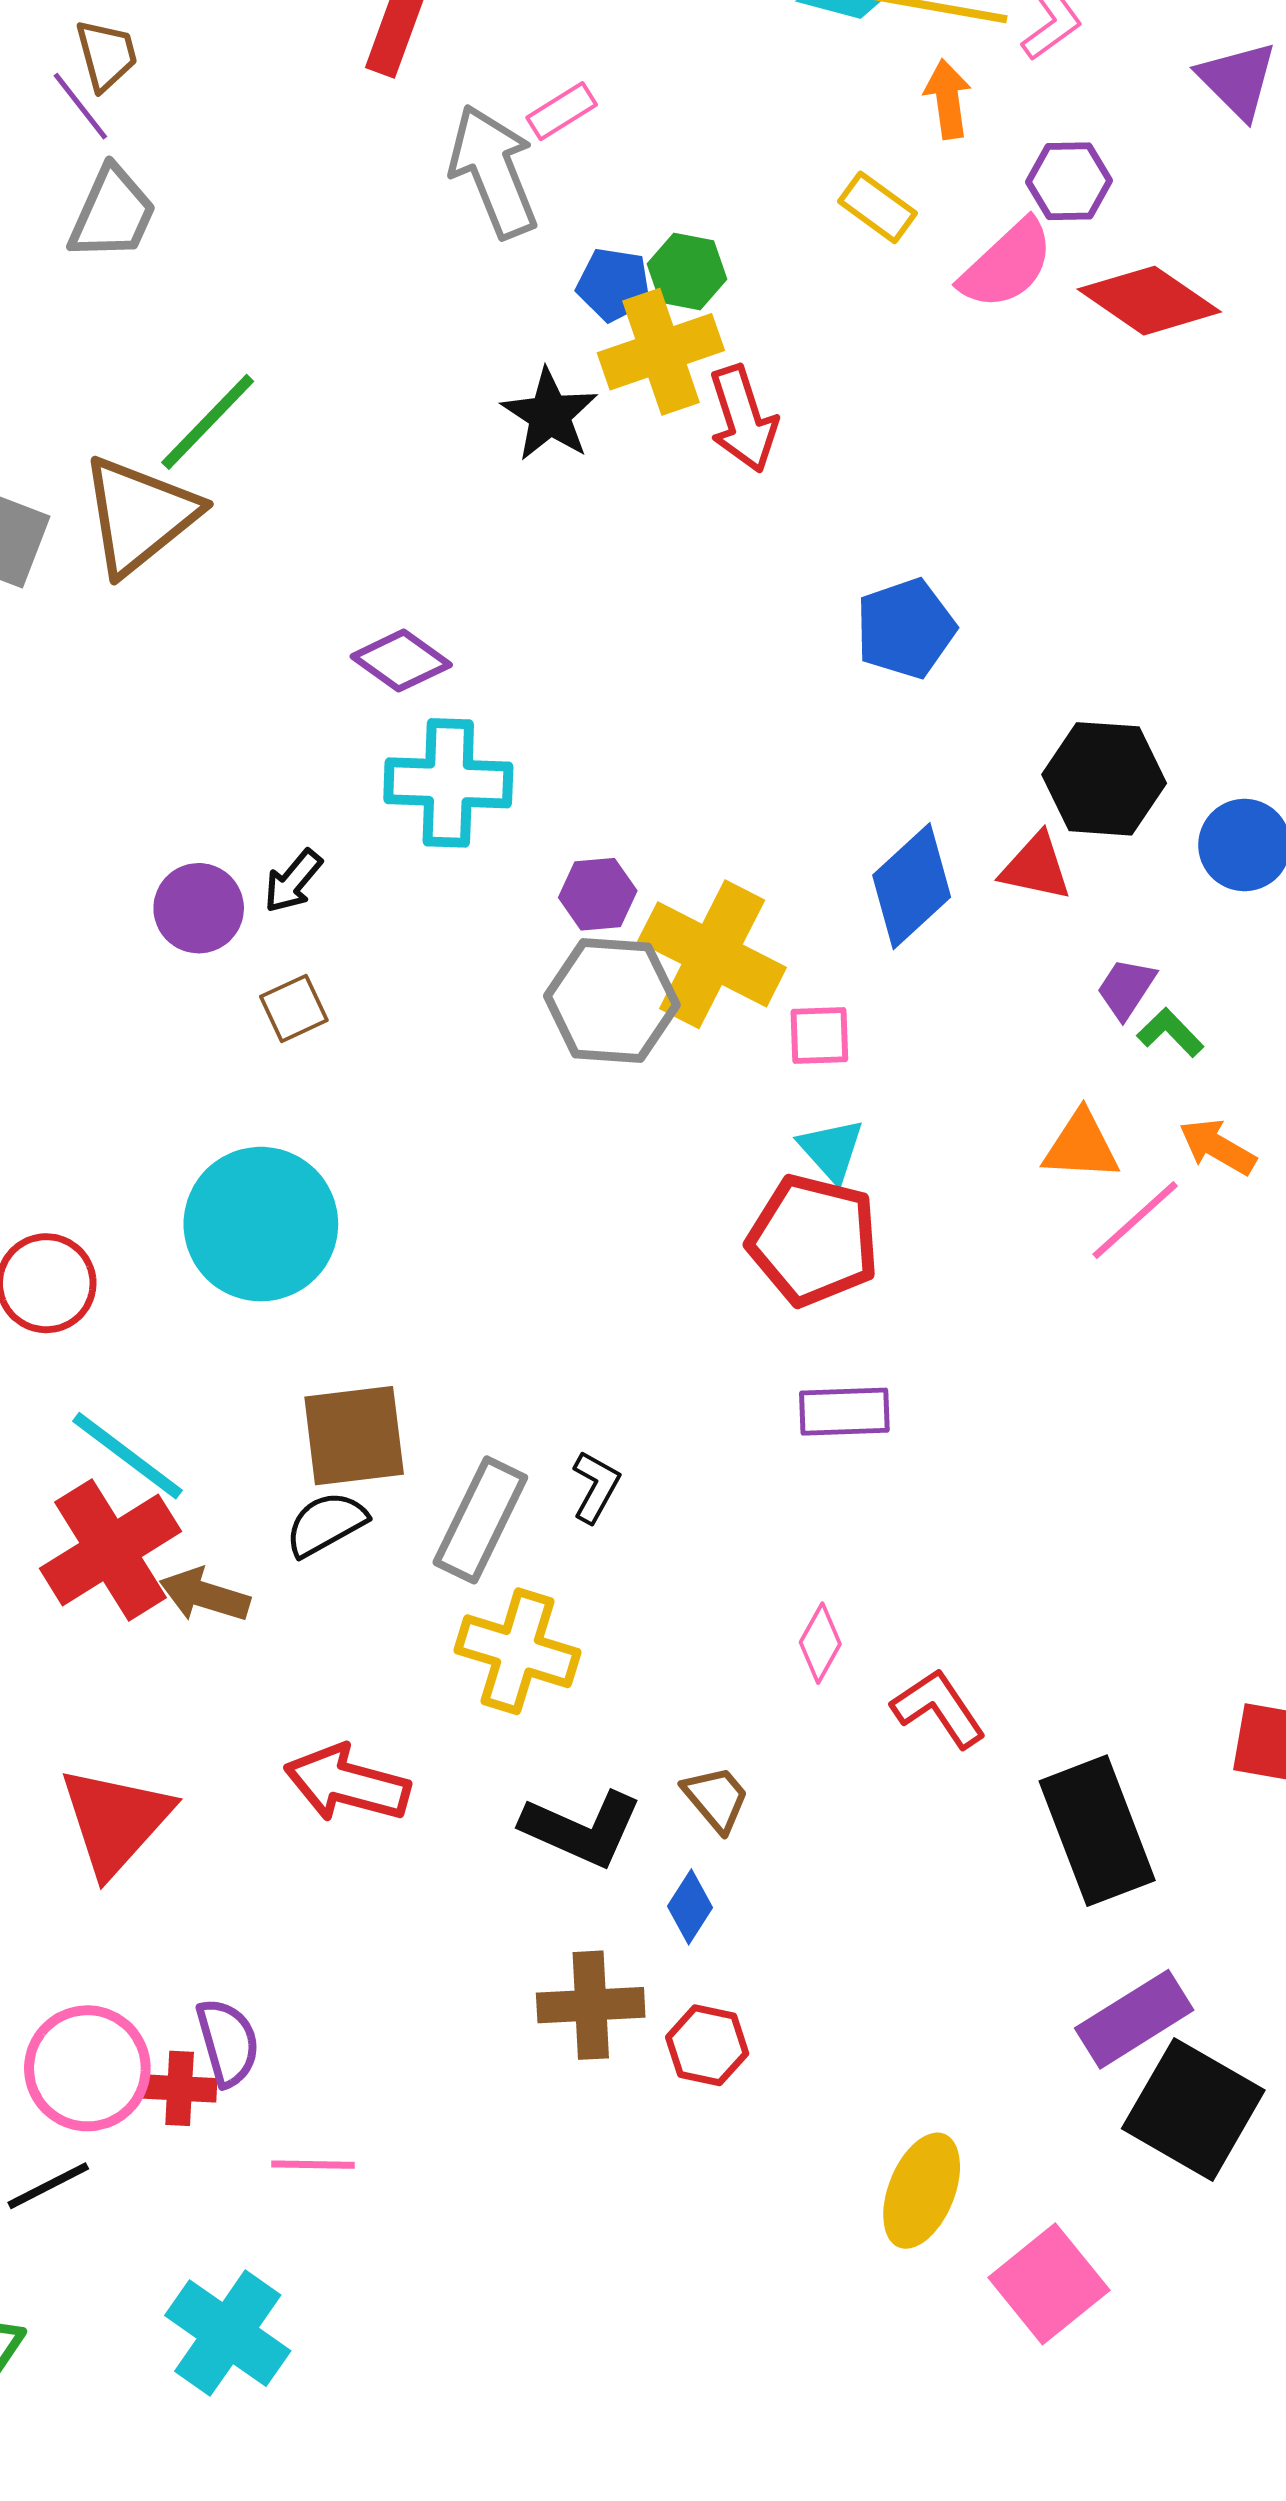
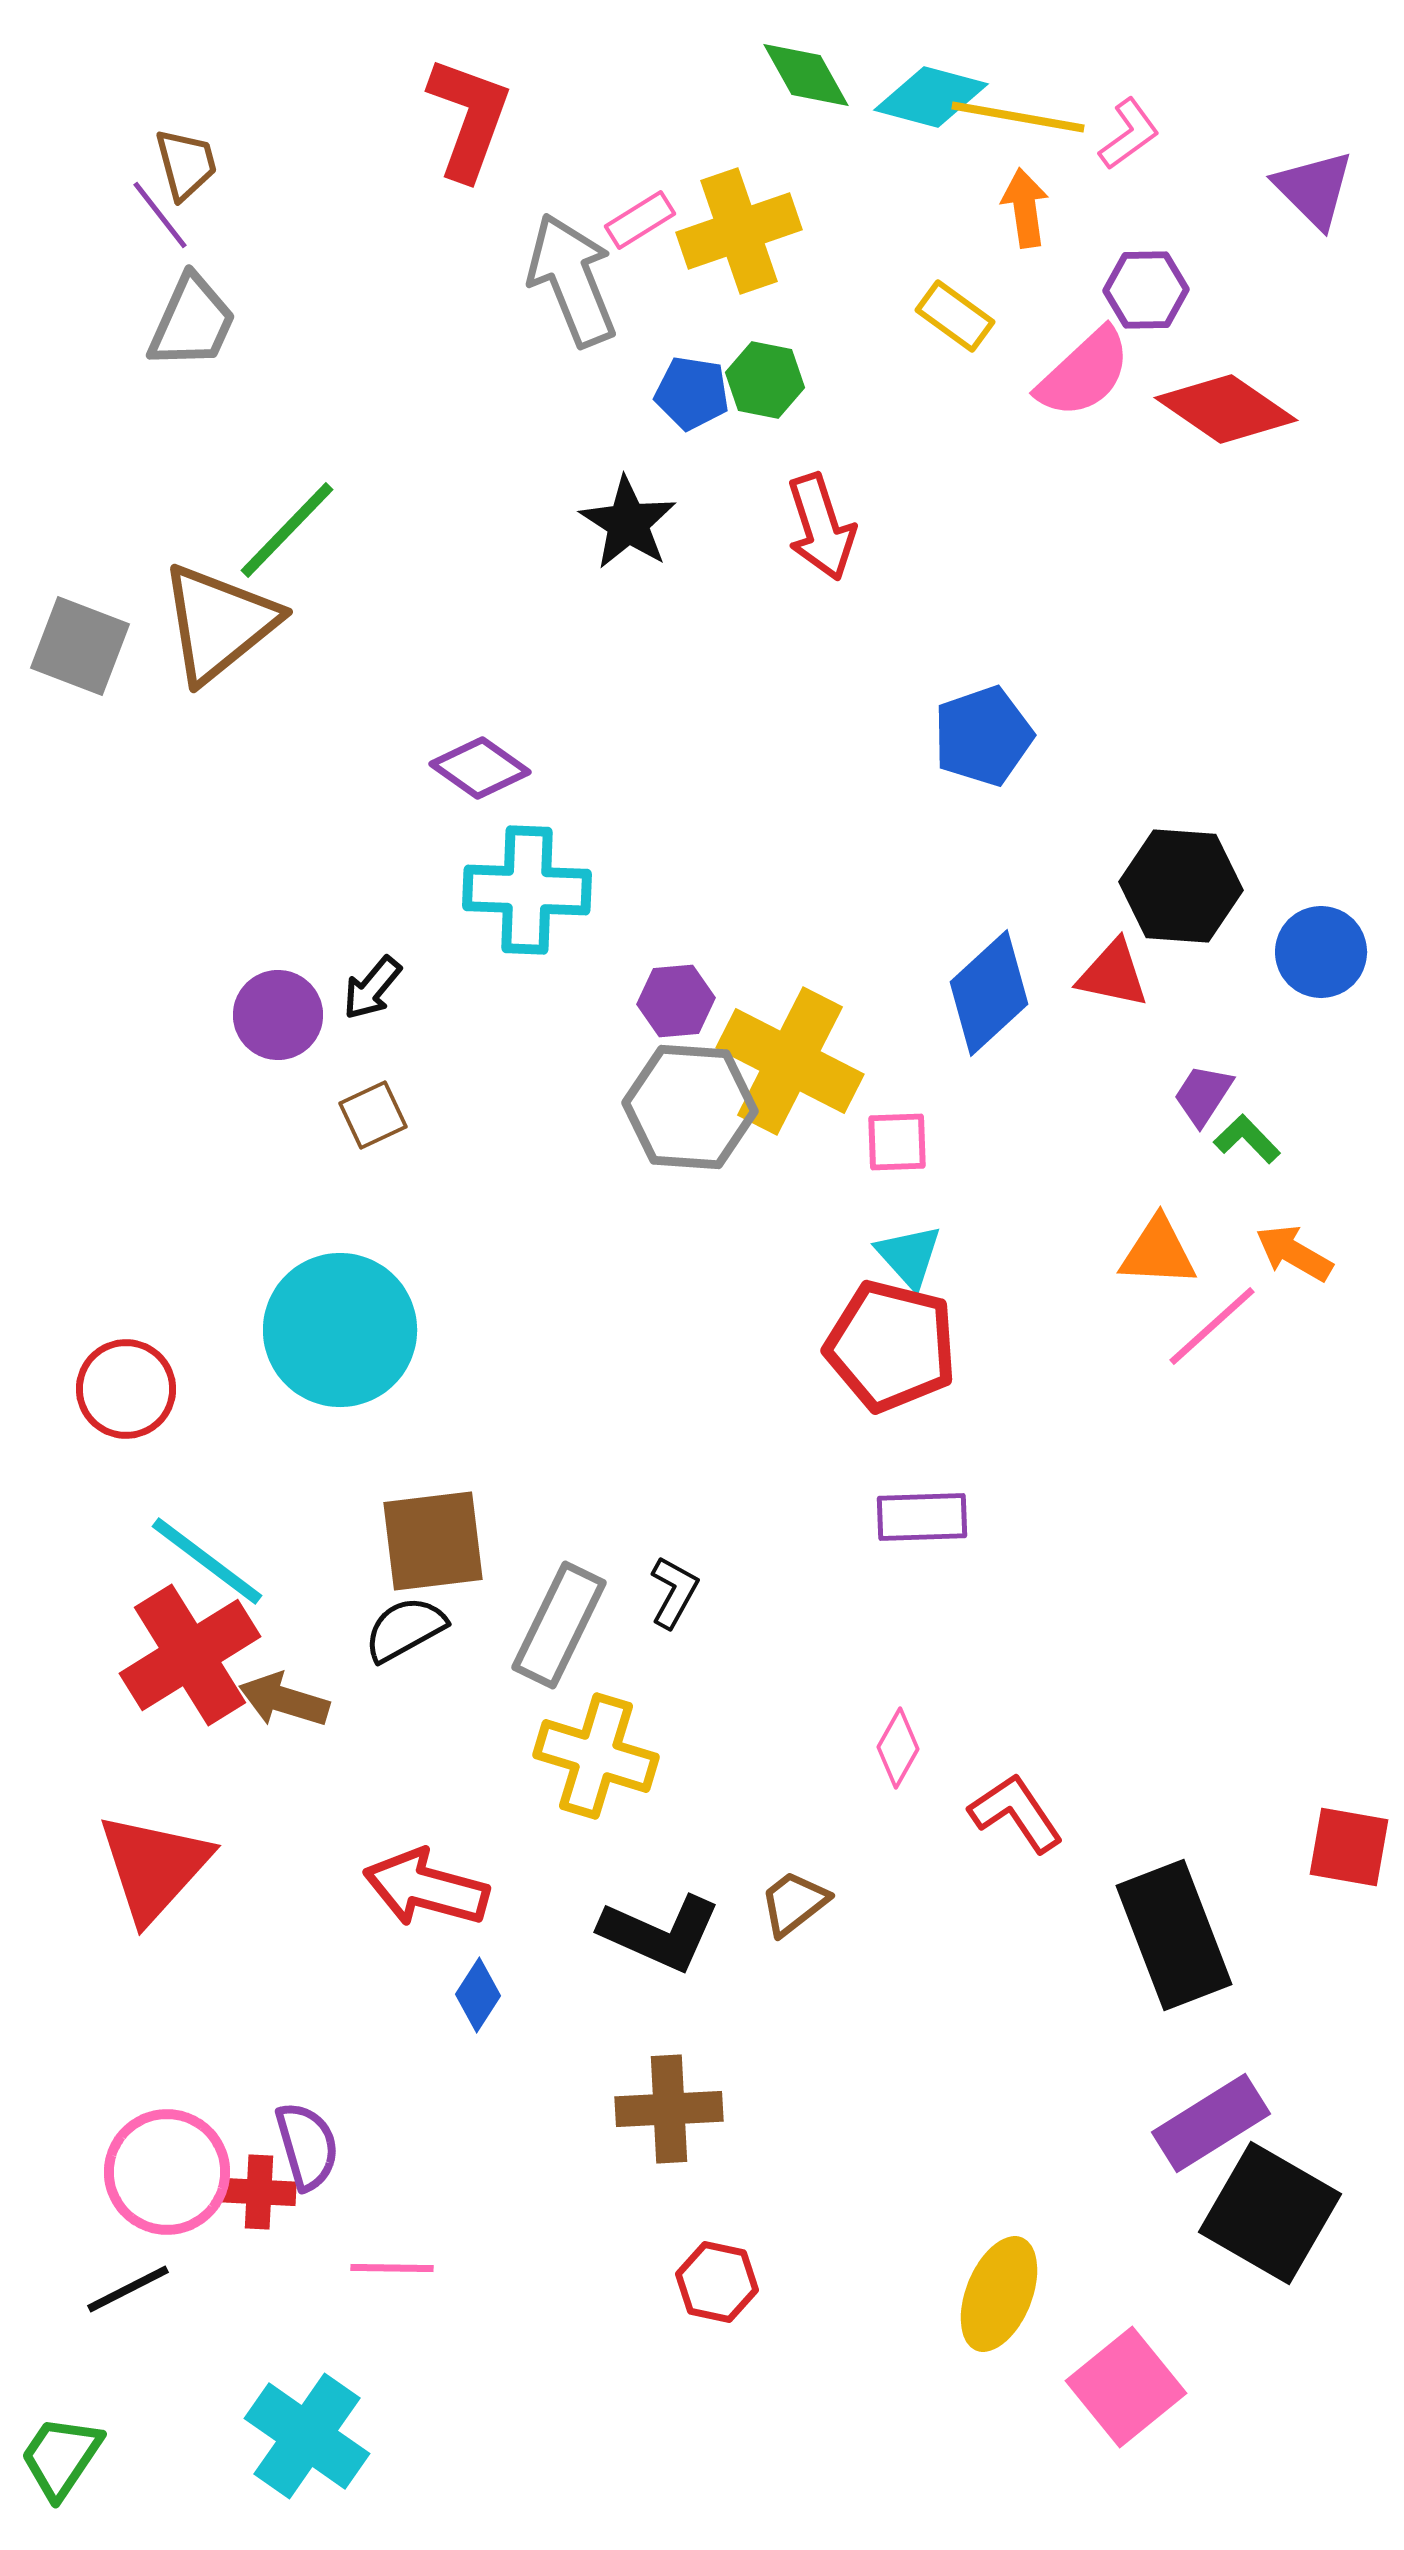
yellow cross: (661, 352) -> (739, 231), moved
brown trapezoid: (716, 1799) -> (794, 1903), turned -88
red triangle: (115, 1821) -> (154, 1867), moved
blue diamond: (690, 1907) -> (478, 1995), moved
red hexagon: (707, 2045) -> (717, 2282), moved

